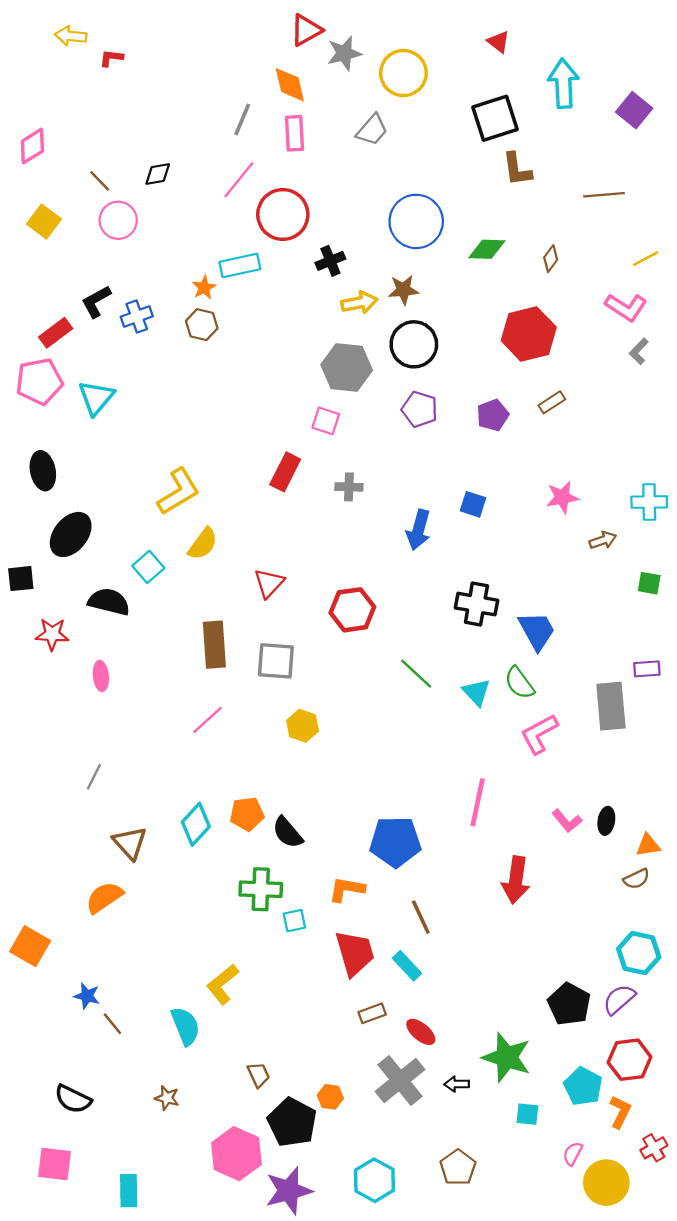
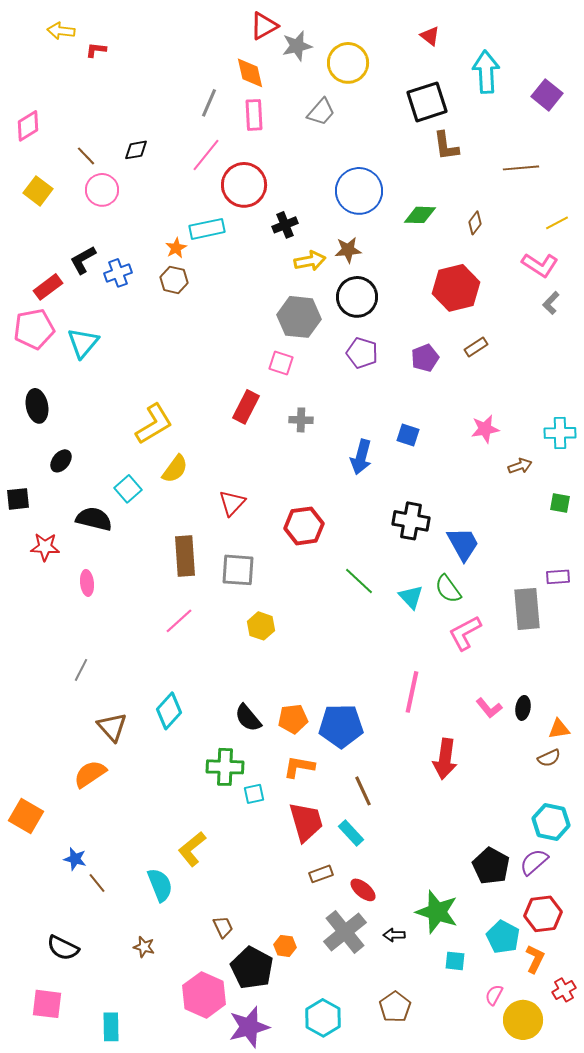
black ellipse: (71, 534) -> (61, 461), size x0.6
orange pentagon: (247, 814) -> (293, 719), moved

